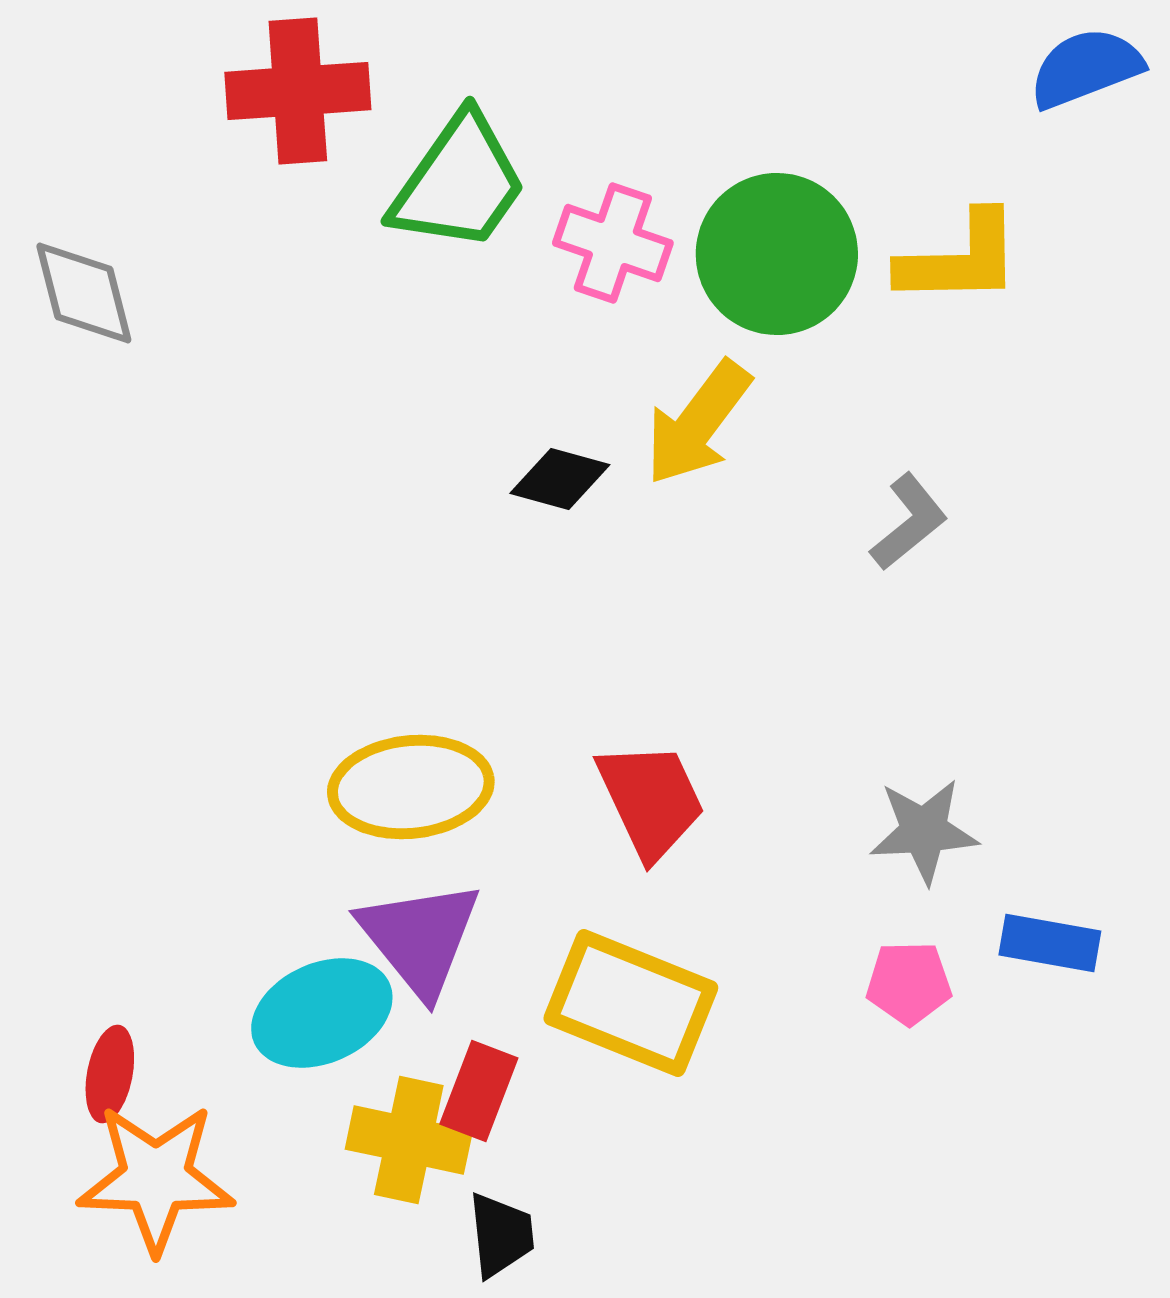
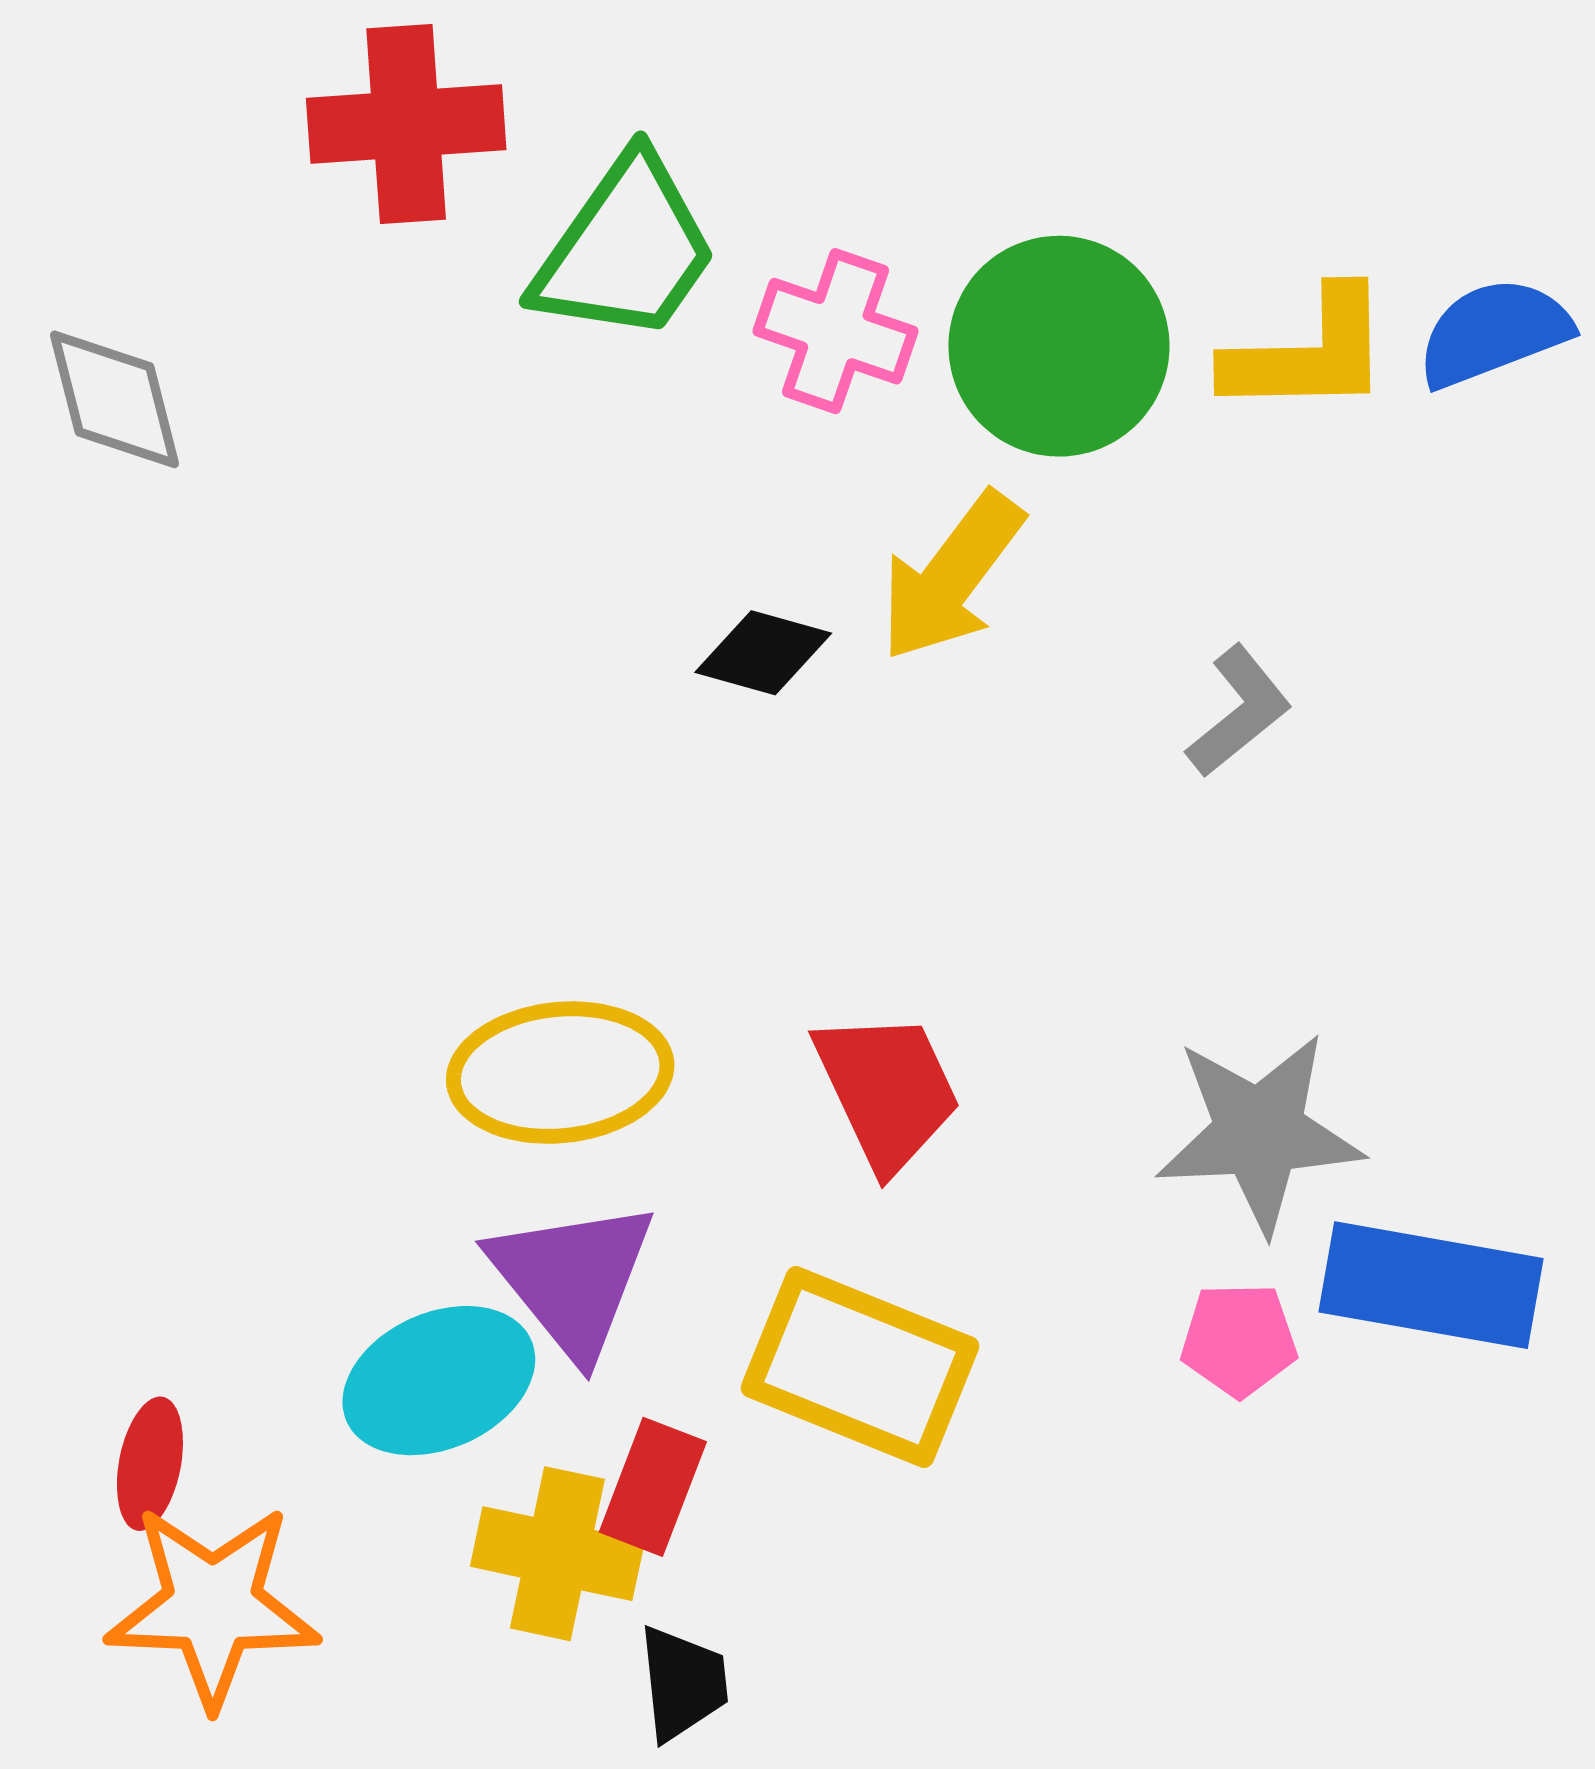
blue semicircle: (1086, 68) -> (1494, 333), moved
gray star: (924, 831) -> (1259, 1133), size x1.4
blue rectangle: (1050, 943) -> (1431, 1285), size x1.6

